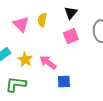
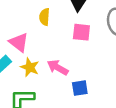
pink triangle: (21, 24) -> (19, 42), moved
pink square: (71, 36) -> (81, 32), turned 35

